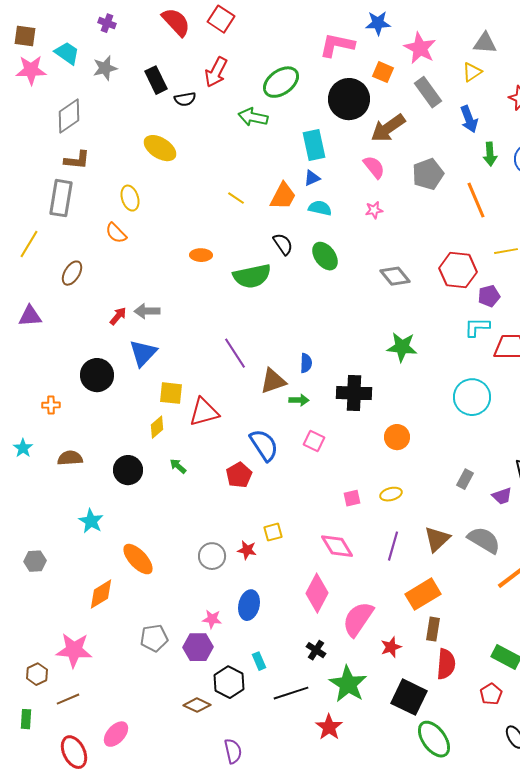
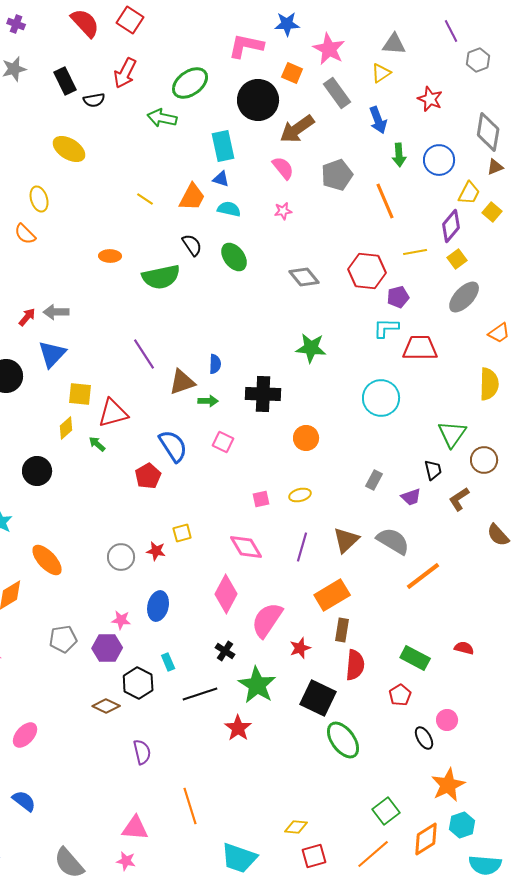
blue triangle: (312, 178) -> (221, 179), turned 42
green arrow: (178, 466) -> (97, 444), moved

